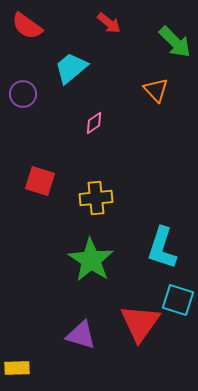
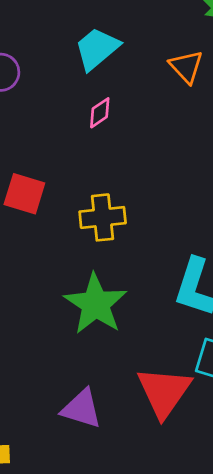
cyan trapezoid: (71, 68) -> (97, 49), moved

